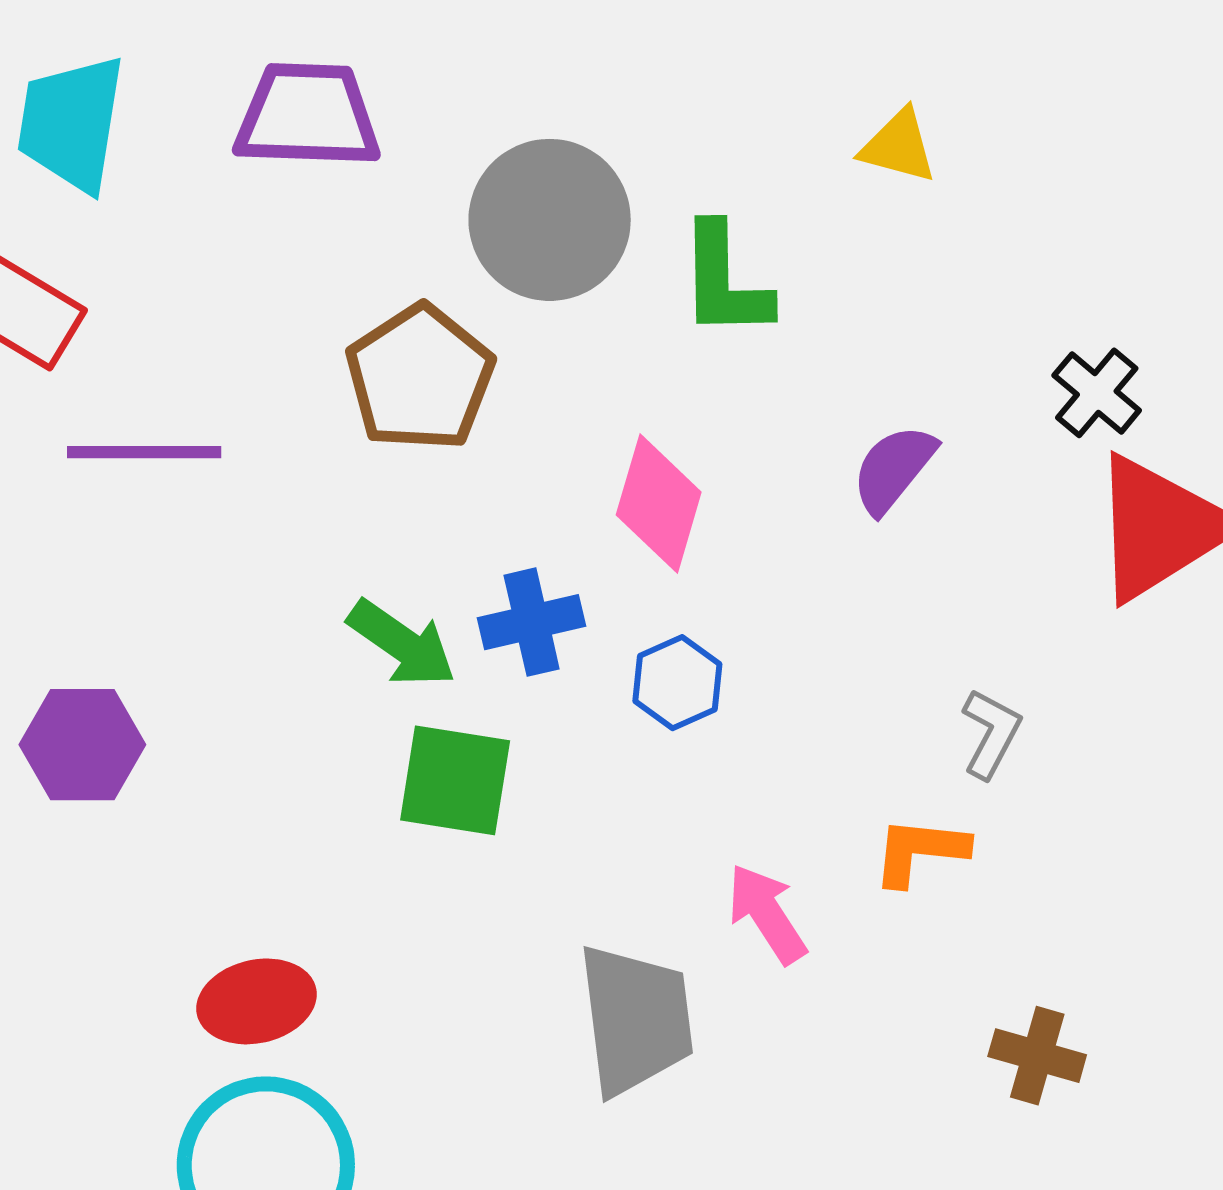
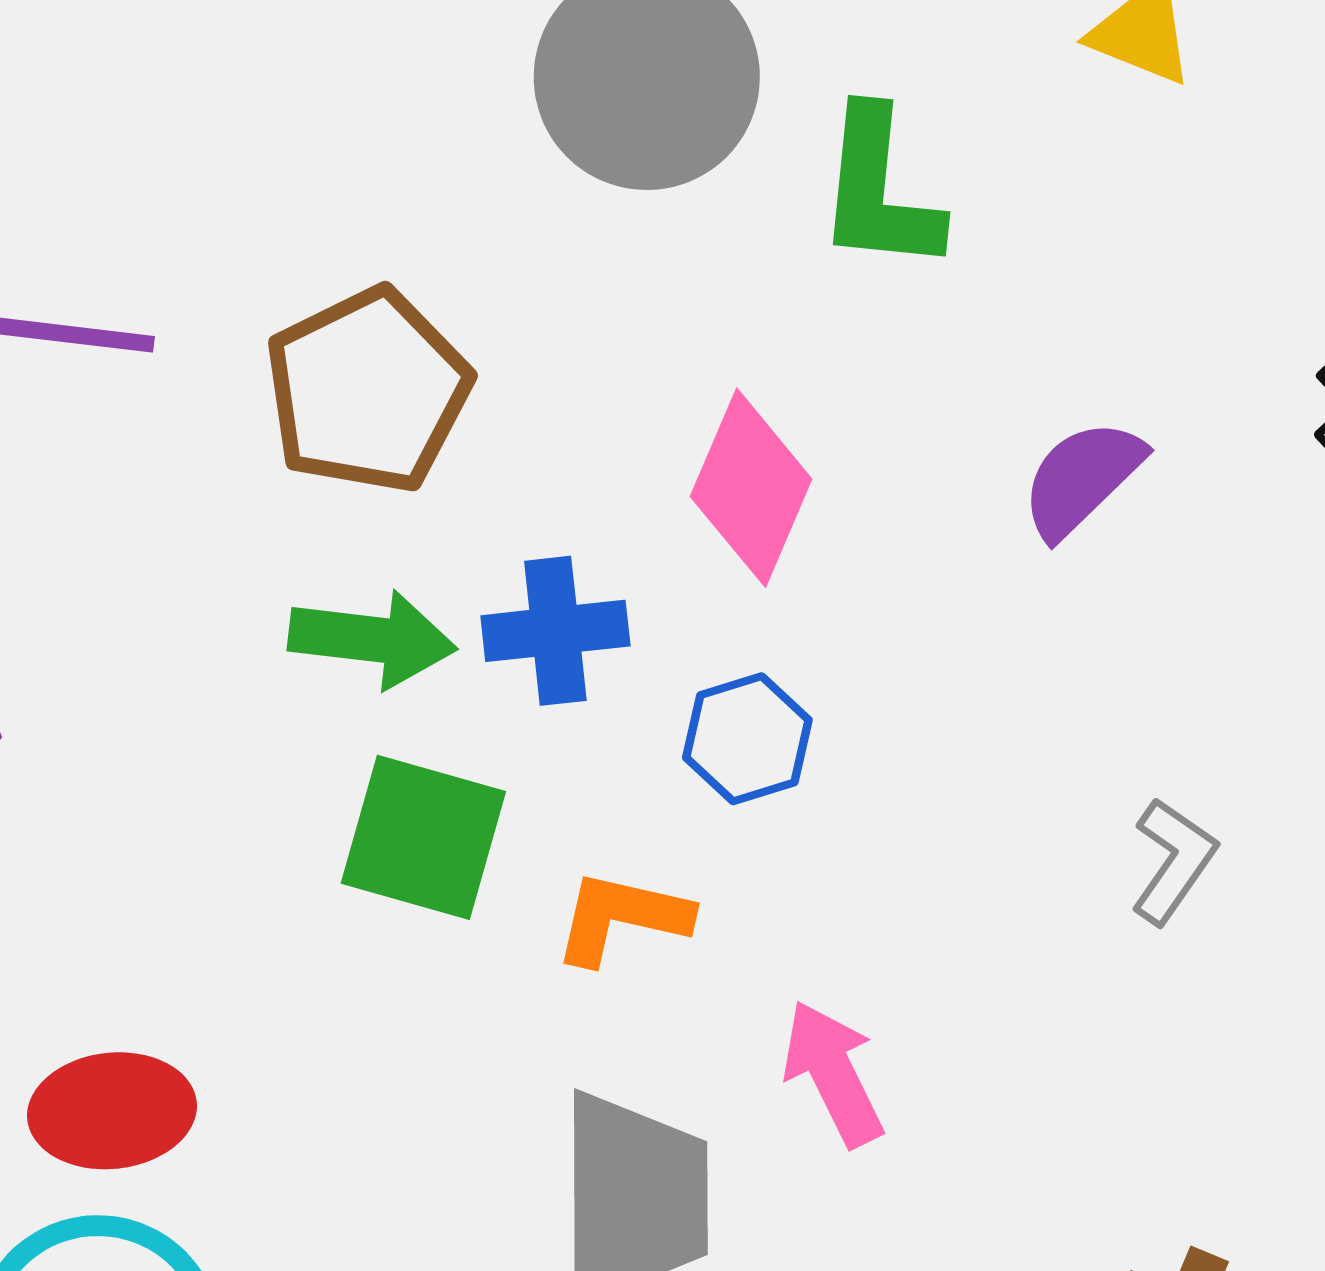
brown pentagon: (420, 378) -> (368, 391), moved
green arrow: (402, 643) -> (372, 639), turned -35
orange L-shape: (920, 851) -> (622, 918), moved

